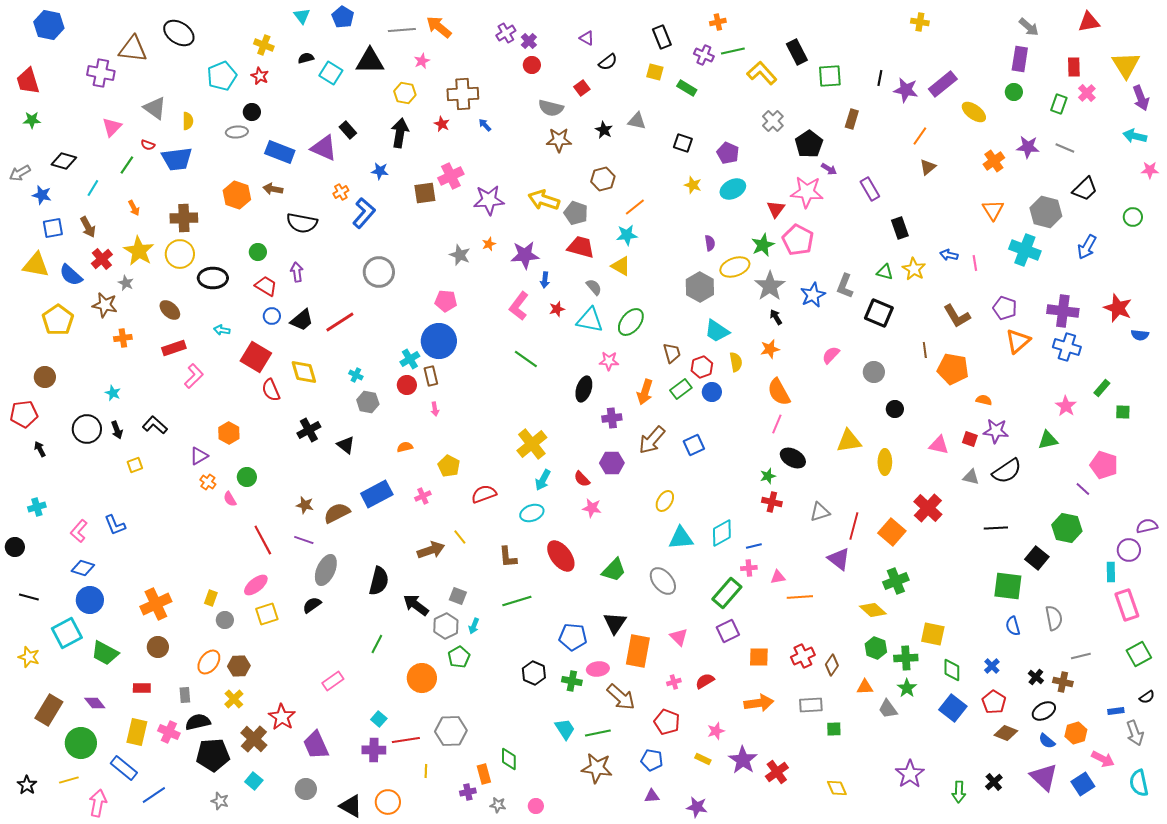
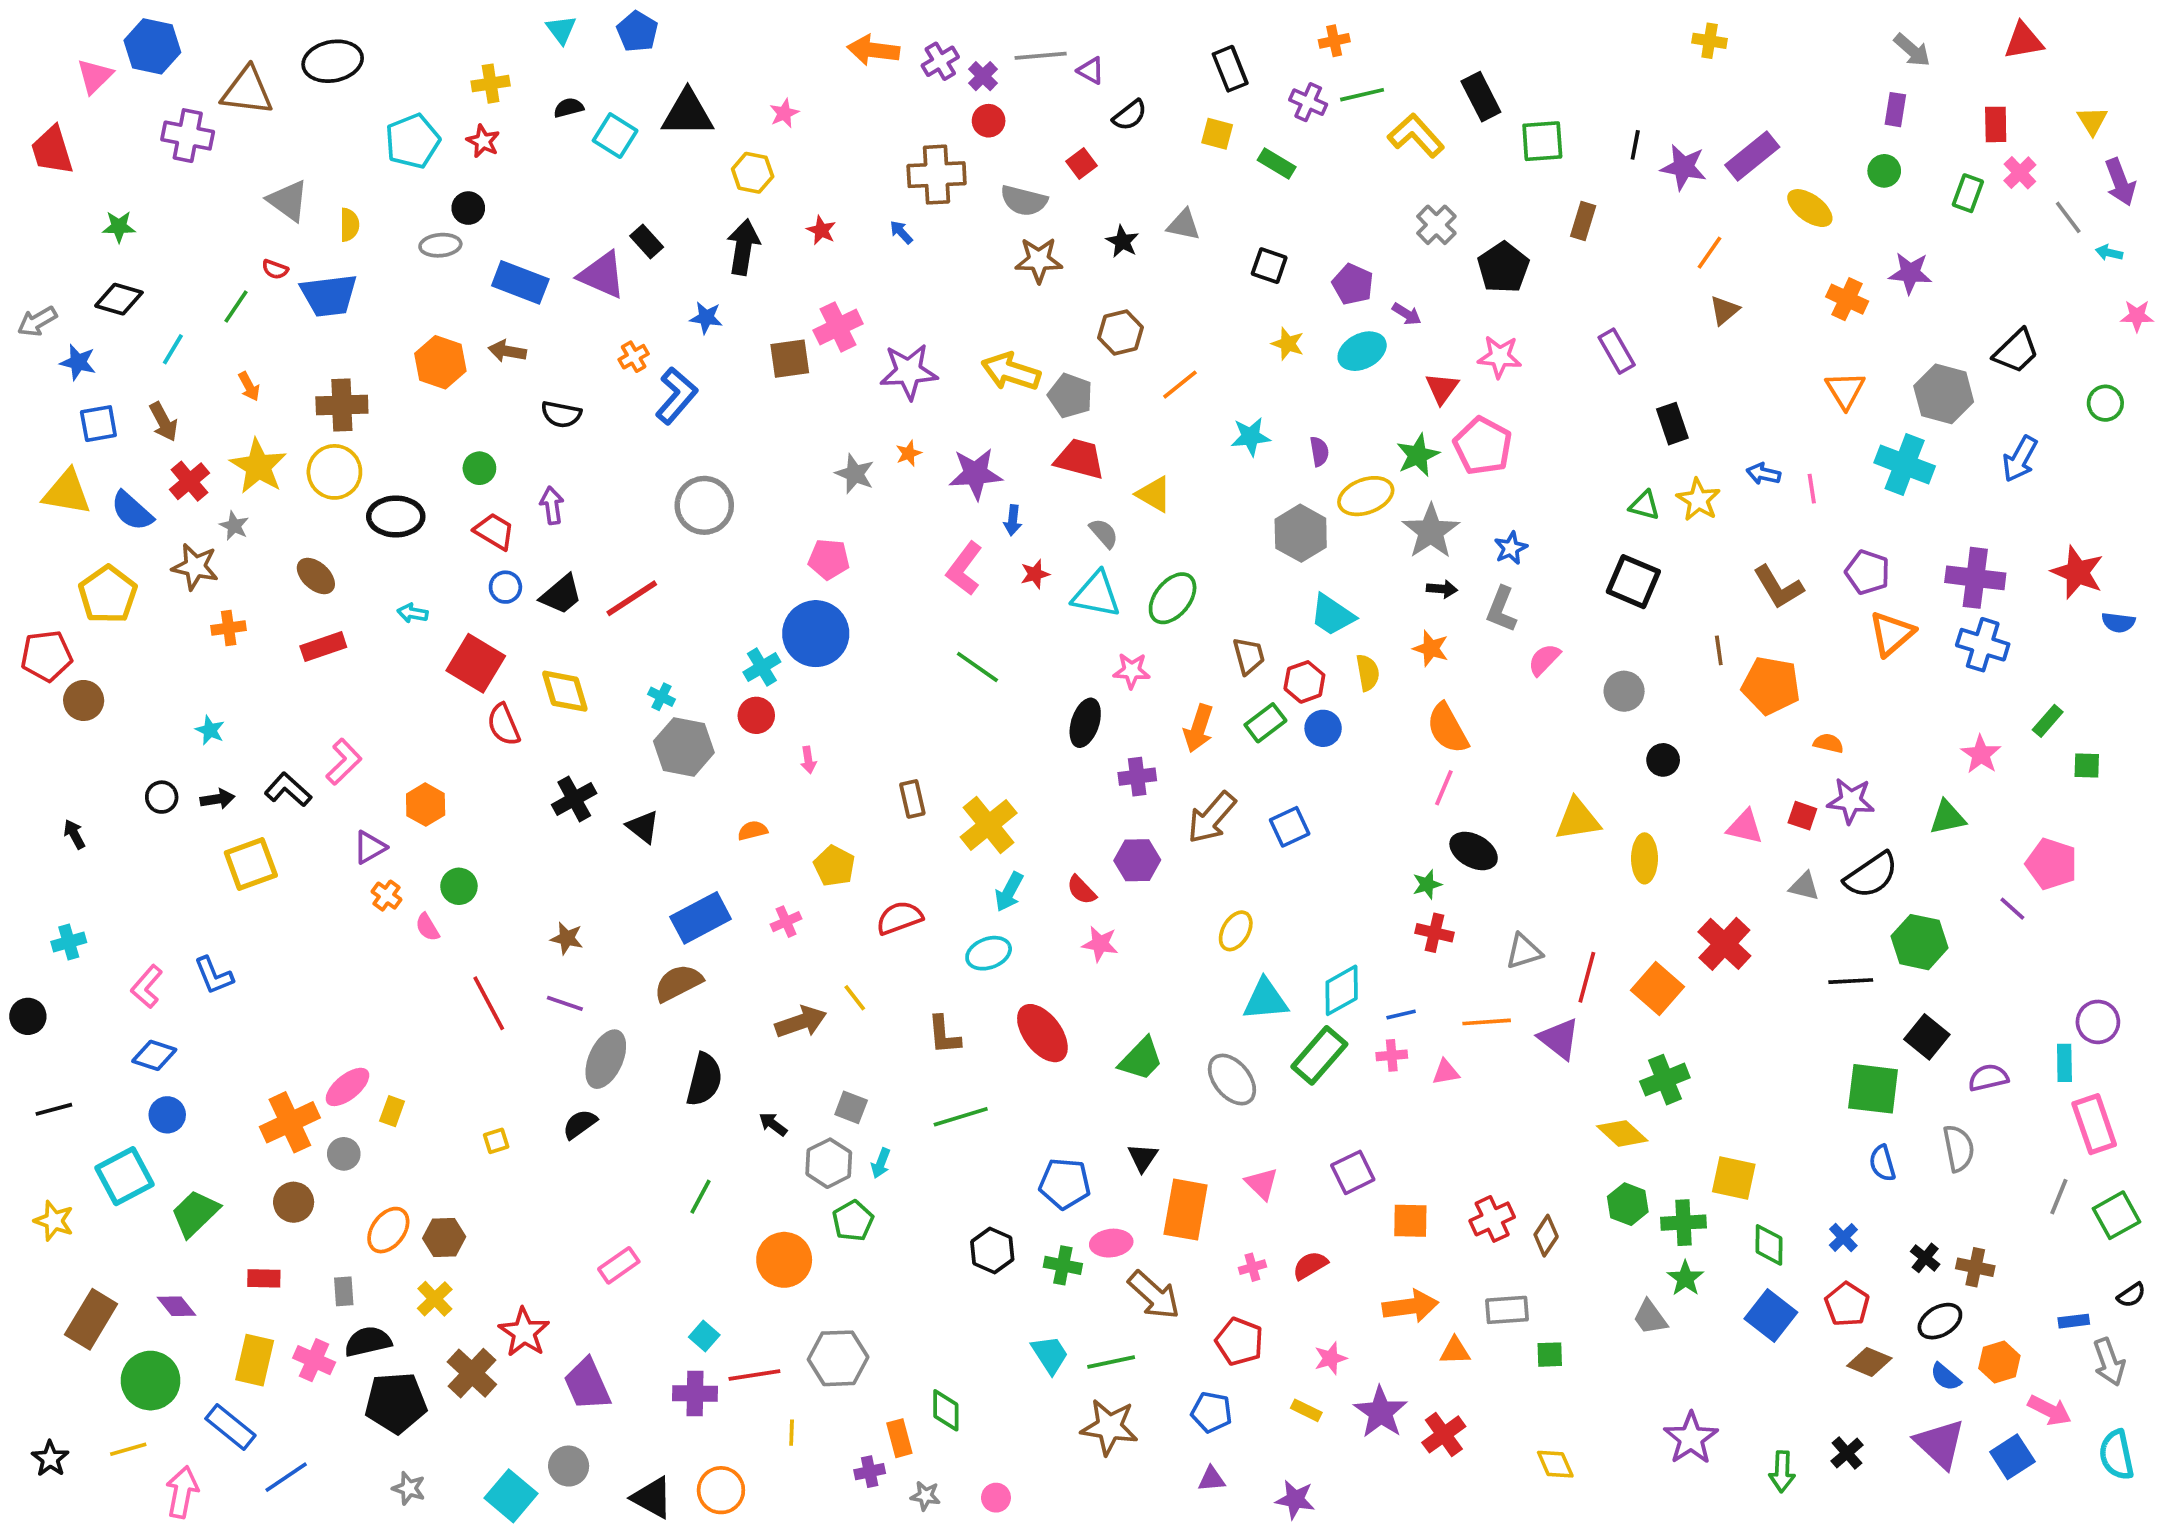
blue hexagon: (49, 25) -> (152, 46), moved
orange arrow: (439, 27) -> (873, 50), moved, turned -32
gray line: (402, 30) -> (1041, 56), moved
black ellipse: (179, 33) -> (333, 61), turned -44
yellow cross: (264, 45) -> (491, 84), turned -30
purple rectangle: (1020, 59) -> (1895, 110), size x0.7
yellow triangle: (1126, 65) -> (2092, 121), size x0.6
brown cross: (463, 94) -> (937, 175), moved
green star: (32, 120) -> (119, 227), moved
pink triangle: (112, 127) -> (95, 76), moved
cyan arrow: (1135, 136) -> (2109, 253), size x0.6
gray line: (1065, 148) -> (2068, 217), moved, turned 30
orange cross: (994, 161) -> (1847, 299), turned -30
purple arrow: (829, 169) -> (1407, 314), moved
pink star: (807, 192) -> (1500, 357), size x0.7
black semicircle: (302, 223) -> (561, 414), size x0.7
cyan star: (627, 235) -> (1251, 437), moved
gray L-shape: (845, 286) -> (1501, 609), moved
blue star: (813, 295) -> (1511, 548), size x0.7
black arrow: (776, 317) -> (1442, 589), turned 126
orange star: (770, 349) -> (1431, 648), turned 30
pink L-shape: (194, 376) -> (344, 762), moved
brown rectangle: (431, 376) -> (912, 799), moved
gray hexagon: (368, 402) -> (684, 747), size x1.4
red pentagon: (24, 414) -> (46, 656), moved
black circle: (87, 429) -> (162, 797), size x0.6
black arrow: (117, 430) -> (217, 799), turned -78
yellow square: (135, 465) -> (251, 864), size x1.8
brown semicircle: (337, 513) -> (678, 983), moved
purple semicircle: (1147, 526) -> (1988, 1078), moved
green hexagon: (1067, 528) -> (1920, 942), moved
pink ellipse: (256, 585) -> (347, 1087), moved
green rectangle: (727, 593) -> (1319, 1055), moved
black line: (29, 597) -> (54, 1109), turned -30
orange line: (800, 597) -> (1487, 1022), moved
blue circle: (90, 600) -> (167, 1115), size x0.7
black arrow: (416, 605) -> (773, 1124), size x0.6
yellow square: (267, 614) -> (496, 1141), size x0.6
gray circle: (225, 620) -> (344, 1154), moved
black triangle: (615, 623) -> (1143, 1158), size x0.7
green trapezoid: (105, 653) -> (195, 1213), turned 108
gray line: (1081, 656) -> (2059, 1197), moved, turned -54
orange triangle: (865, 687) -> (1455, 1351), moved
cyan square: (254, 781) -> (511, 1496), moved, size x1.5

